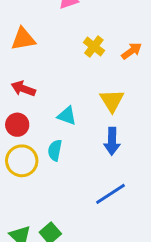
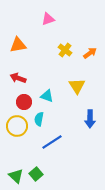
red circle: (17, 125) -> (24, 102), moved
blue arrow: (112, 141) -> (90, 119), moved
blue line: (110, 194) -> (52, 142), moved

